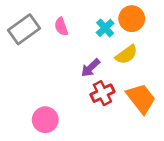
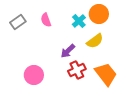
gray rectangle: (24, 29) -> (18, 22), size x0.7
pink circle: (45, 120) -> (34, 75), moved

